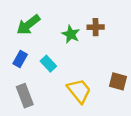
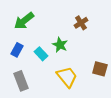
brown cross: (96, 27) -> (81, 23), turned -32
green star: (71, 34) -> (60, 45), moved

